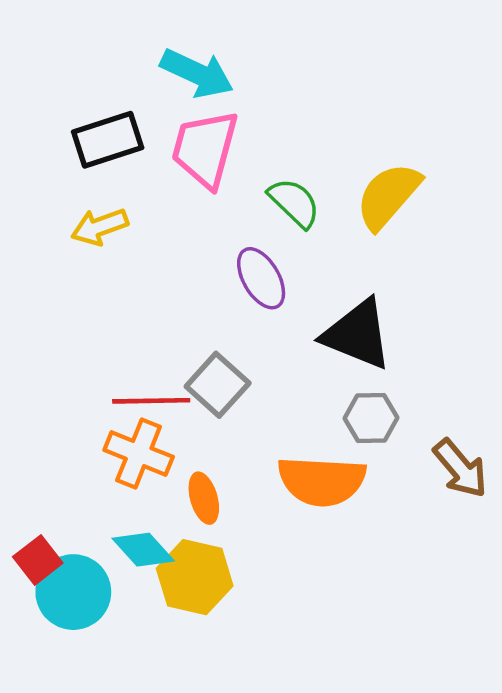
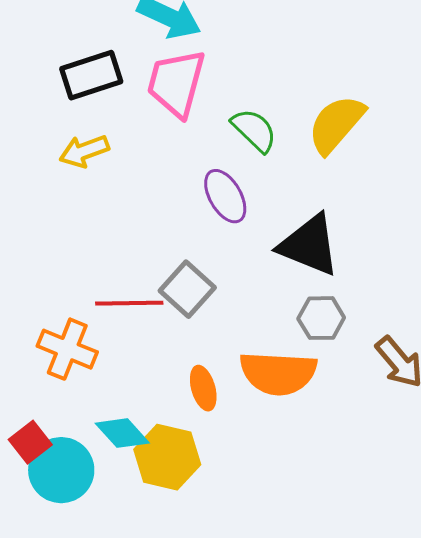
orange cross: (139, 453) -> (67, 349), moved
orange ellipse: (204, 498) -> (203, 388), moved

